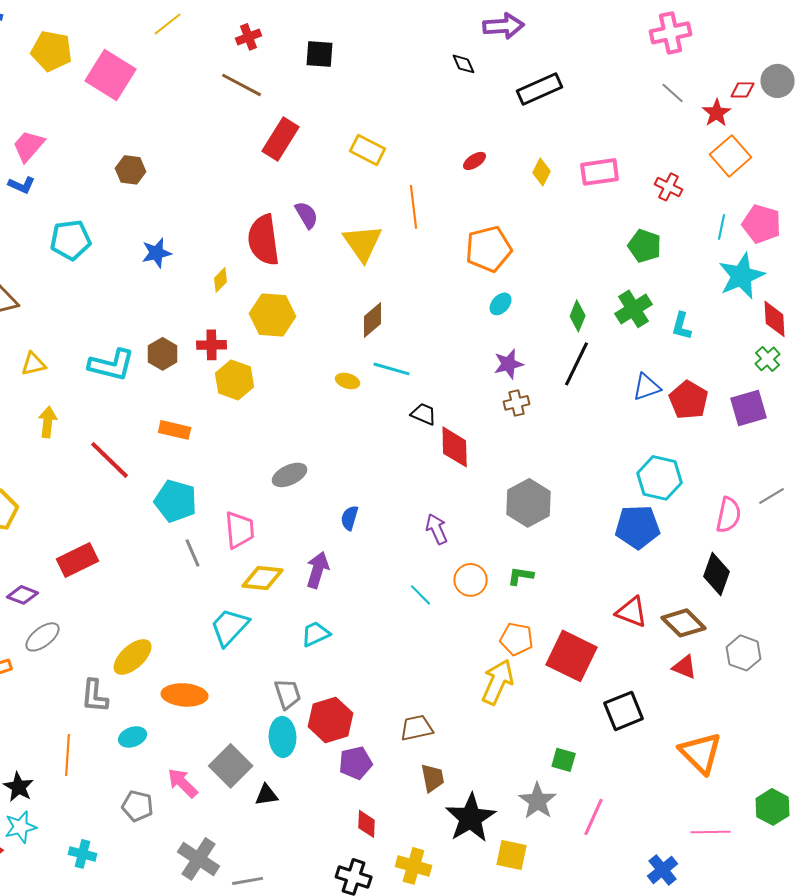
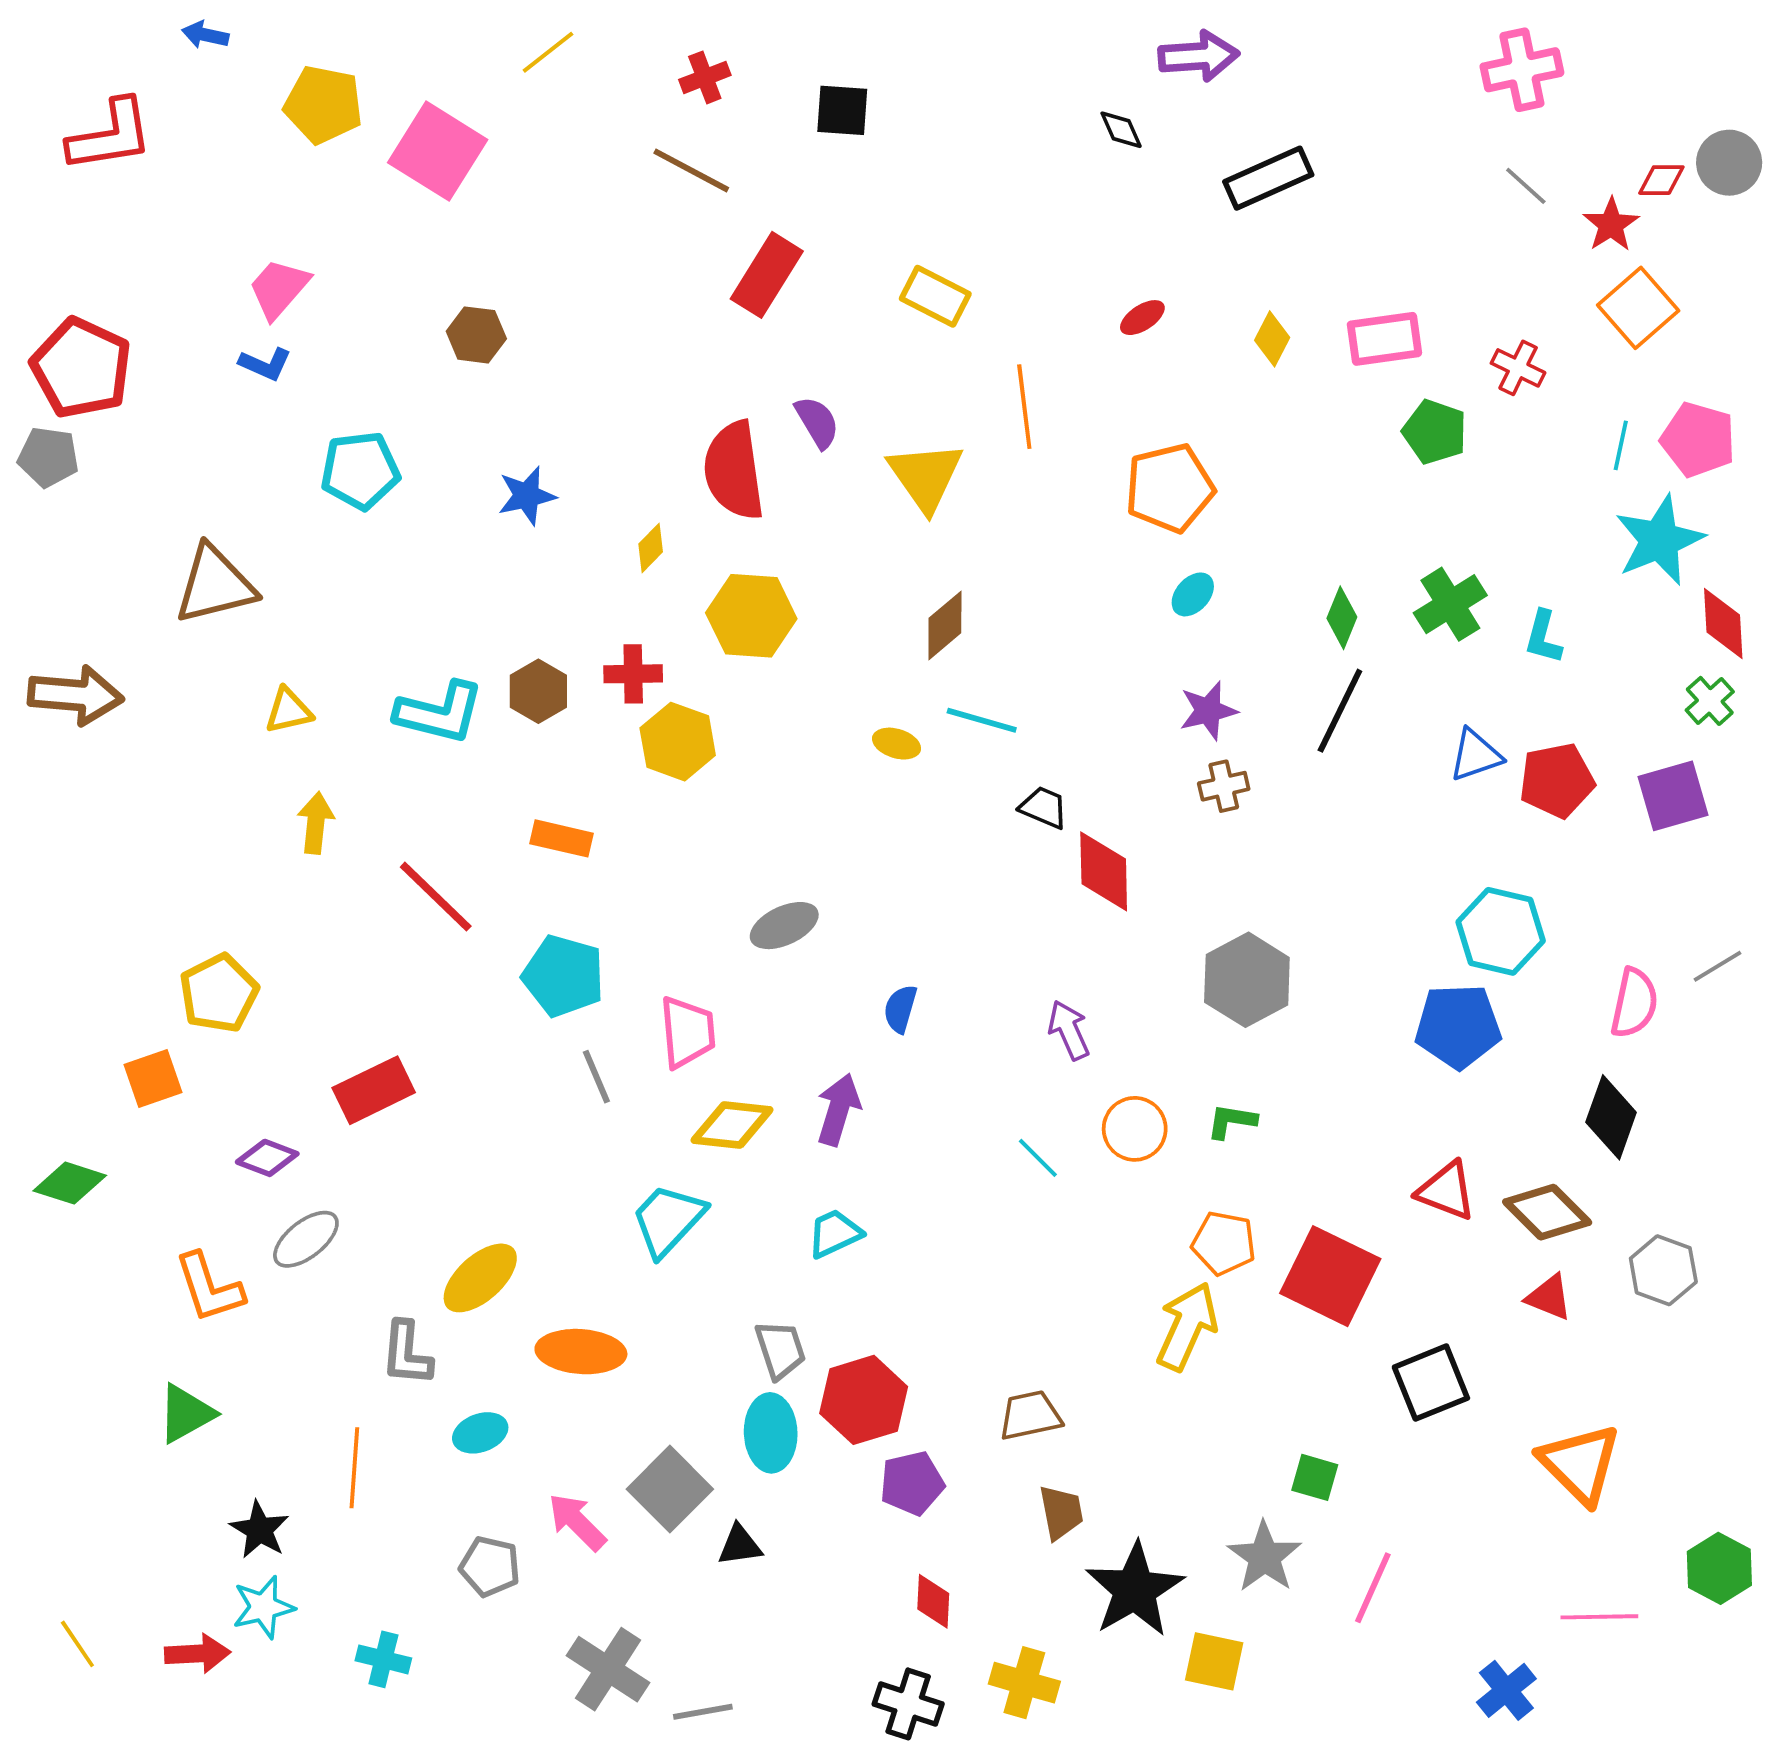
green pentagon: (645, 246) -> (1435, 432), moved
red pentagon: (689, 400) -> (1557, 780), turned 30

